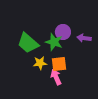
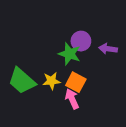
green trapezoid: (28, 43) -> (22, 81), moved
orange square: (59, 64) -> (76, 82), turned 35

